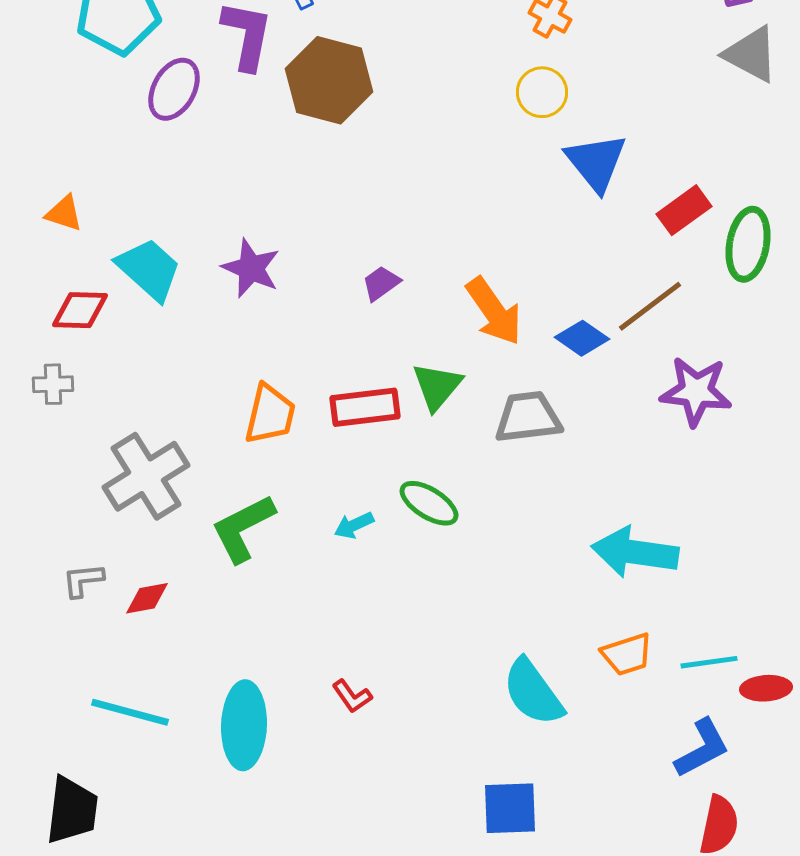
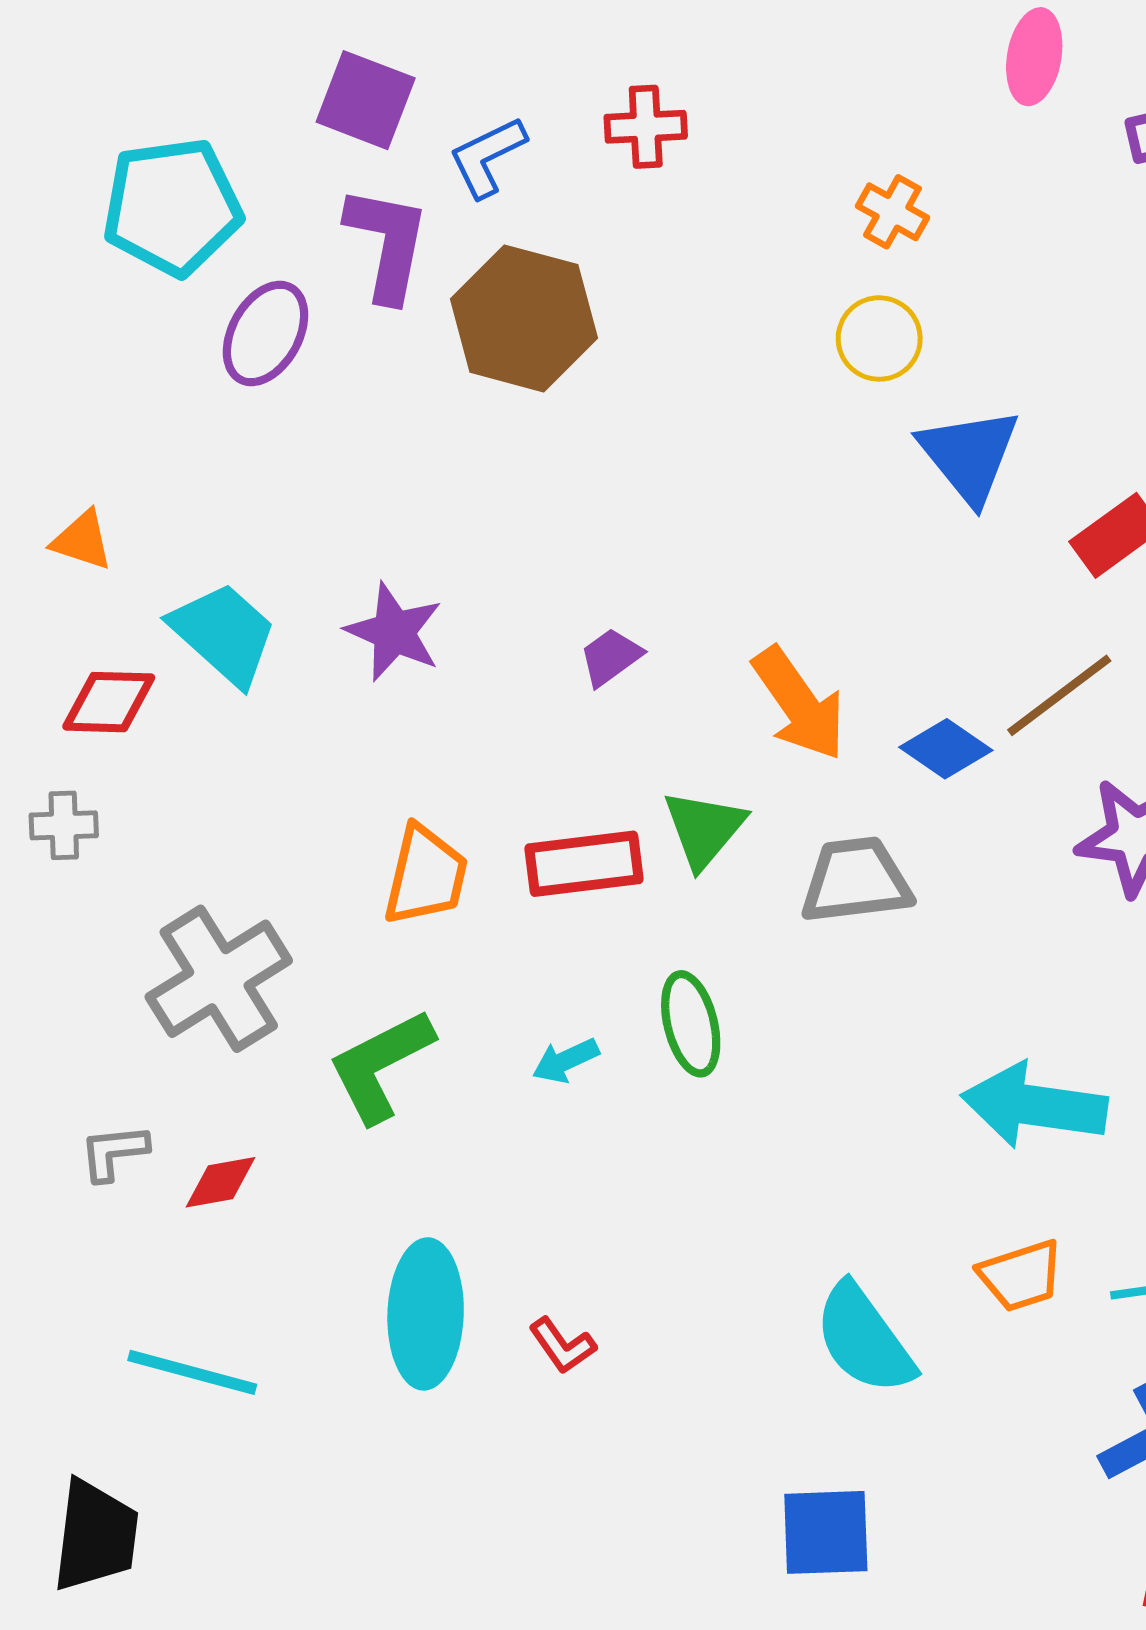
green ellipse: (429, 503) -> (691, 1024), turned 44
cyan ellipse: (244, 725) -> (426, 1314), moved

